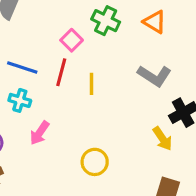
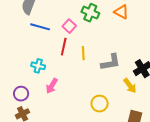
blue line: (22, 67) -> (40, 27), moved
gray L-shape: (154, 76) -> (111, 62), moved, turned -40
yellow circle: (95, 162) -> (100, 104), moved

